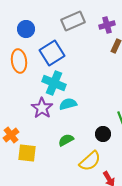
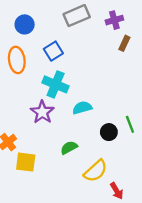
blue square: (52, 53) -> (53, 51), size x0.7
cyan semicircle: (68, 104) -> (82, 108), moved
black circle: (103, 134) -> (109, 132), moved

